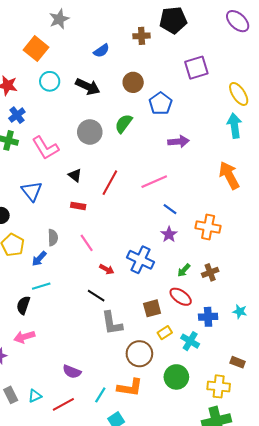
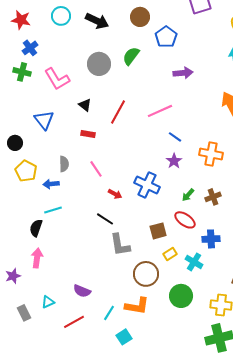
blue arrow: (39, 259) -> (51, 184), turned 42
pink arrow: (24, 337) -> (37, 258), turned 114
cyan triangle: (35, 396) -> (48, 302), moved

